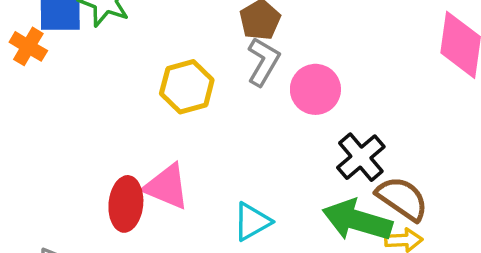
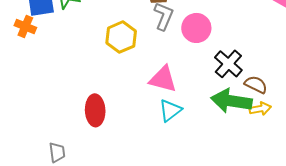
pink triangle: (167, 187) -> (163, 79), moved
brown semicircle: (402, 199) -> (256, 85), size x0.7

